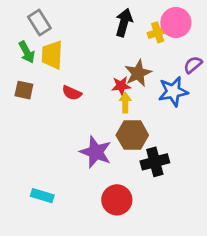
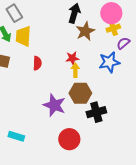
yellow cross: (158, 32) -> (113, 28), moved
brown star: (138, 73) -> (85, 31), moved
red semicircle: (72, 93) -> (37, 63), turned -112

